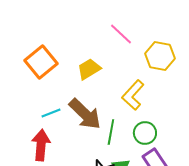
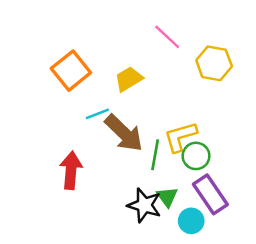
yellow L-shape: (133, 95) -> (180, 137), moved, turned 32
cyan line: (51, 113) -> (97, 114), moved

